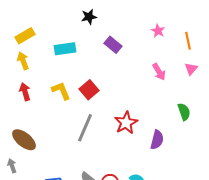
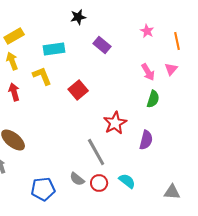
pink triangle: (191, 69) -> (171, 69), moved
yellow L-shape: (61, 91) -> (42, 76), moved
green semicircle: (184, 112) -> (153, 99), moved, turned 36
gray line: (85, 128) -> (96, 152), moved, turned -52

